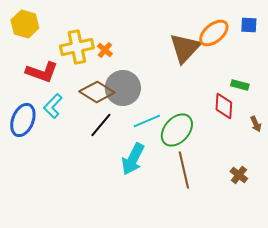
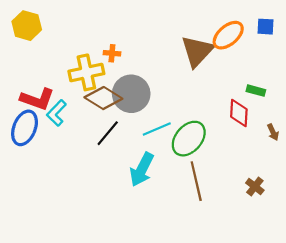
yellow cross: (77, 47) -> (86, 72), moved
orange cross: (105, 50) -> (112, 53), turned -35
red L-shape: (42, 72) -> (37, 99), moved

